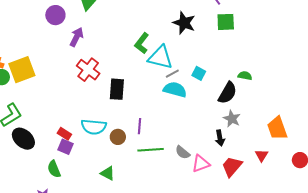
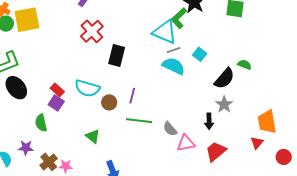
green L-shape: (142, 43) -> (179, 18), moved
red triangle: (261, 155) -> (257, 143), moved

